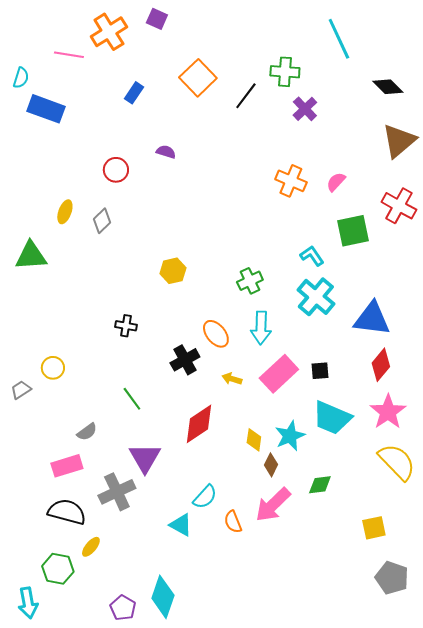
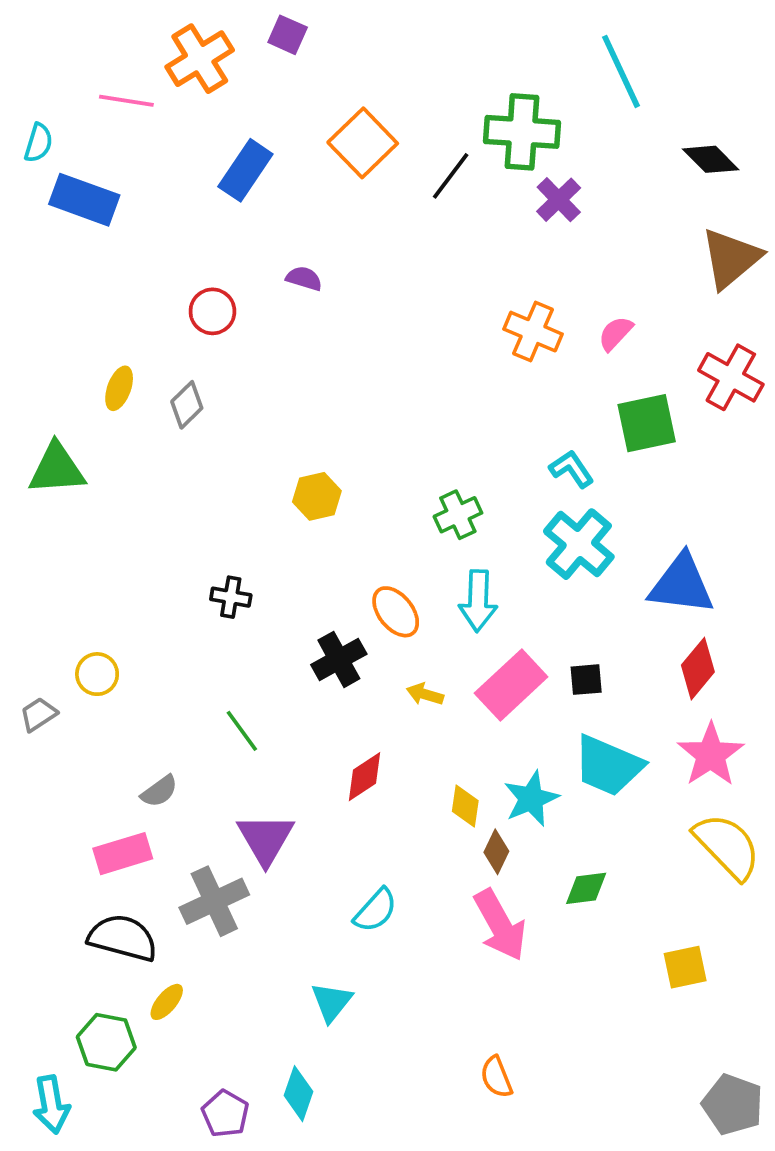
green cross: (285, 72) -> (522, 132), size x1.4
blue rectangle: (134, 93) -> (245, 170), size x1.5
red diamond: (199, 424) -> (365, 777), size x0.7
pink arrow: (273, 505) -> (500, 925), turned -75
orange semicircle: (233, 522) -> (496, 1077), moved
cyan triangle: (181, 525) -> (332, 1002), moved, turned 40
gray pentagon: (392, 578) -> (733, 1105), moved
cyan diamond: (163, 597) -> (299, 1094), size x0.7

